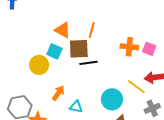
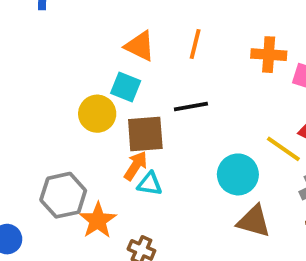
orange cross: (129, 47) -> (269, 55), moved
brown square: (79, 49) -> (145, 134), moved
cyan triangle: (76, 107) -> (150, 184), moved

